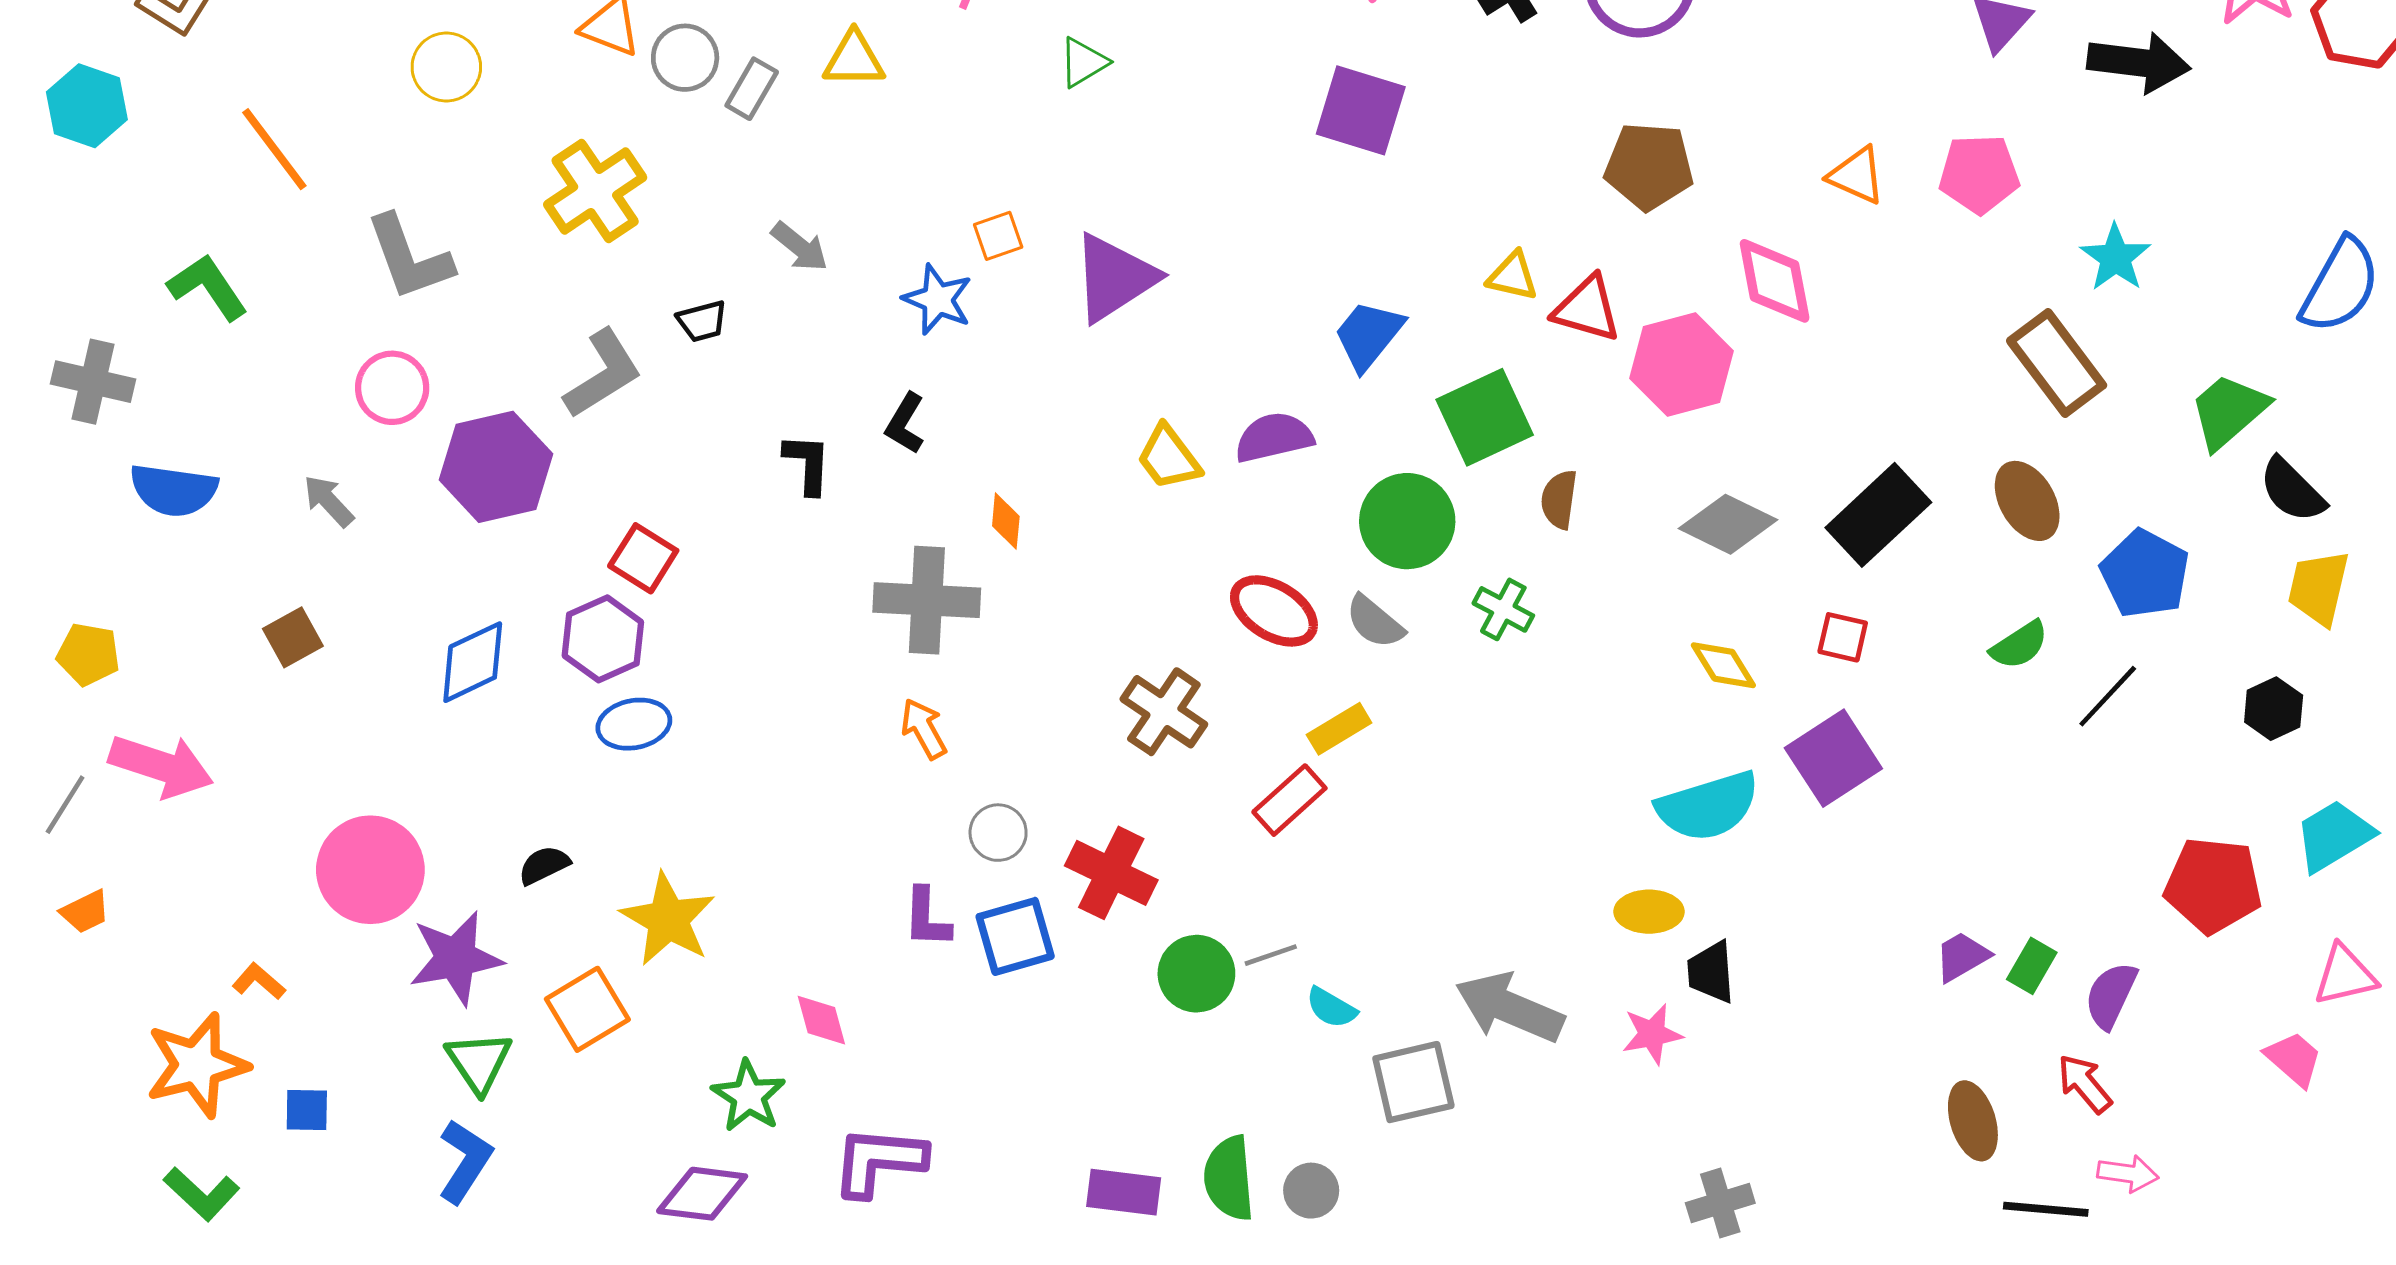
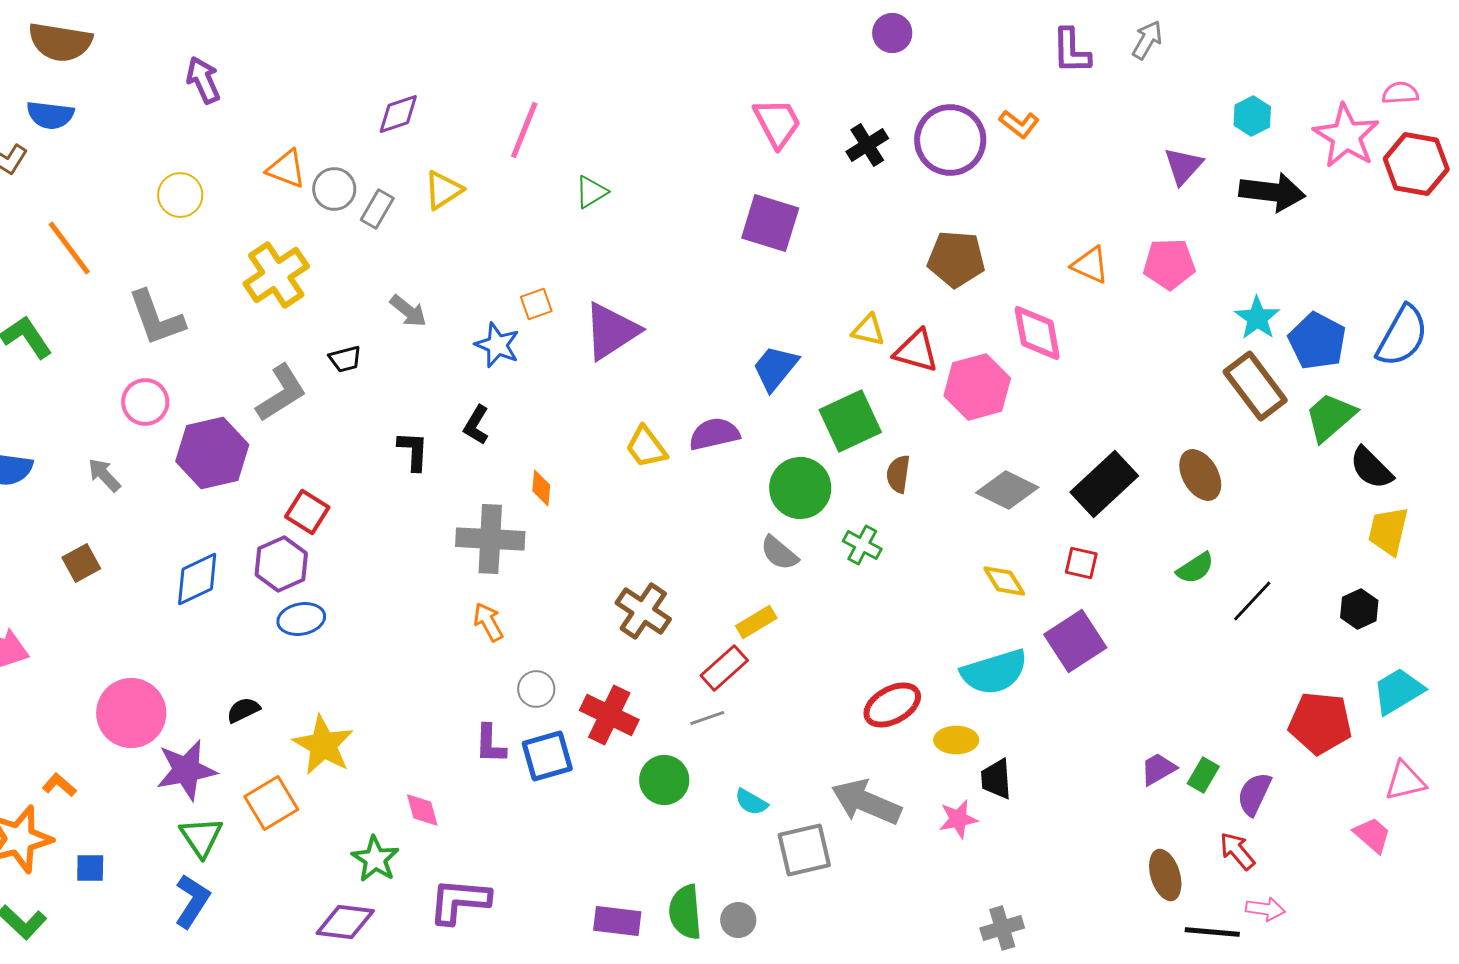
yellow triangle: (854, 59) -> (443, 190), turned -33
brown rectangle: (2057, 363) -> (1255, 386), moved
blue pentagon: (2145, 574) -> (1317, 341), moved
red ellipse: (1274, 611) -> (892, 705), moved, turned -60
gray line: (1271, 955) -> (707, 718), moved

